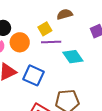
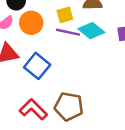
cyan diamond: (73, 57) -> (91, 31), moved, turned -30

